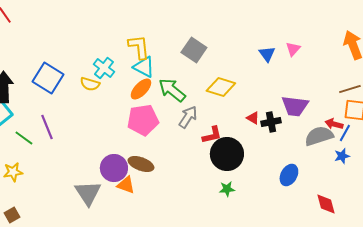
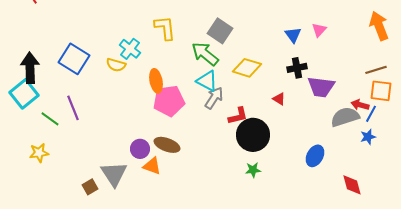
cyan triangle: (144, 67) -> (207, 81), moved
orange ellipse: (141, 89) -> (156, 81), moved, turned -55
green arrow: (172, 90) -> (205, 54), moved
black cross: (271, 122) -> (297, 68), moved
purple circle: (114, 168) -> (140, 149), size x0.7
brown square: (12, 215) -> (90, 187), moved

